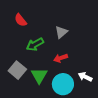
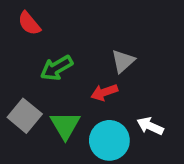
gray triangle: (61, 32) -> (123, 61), moved

